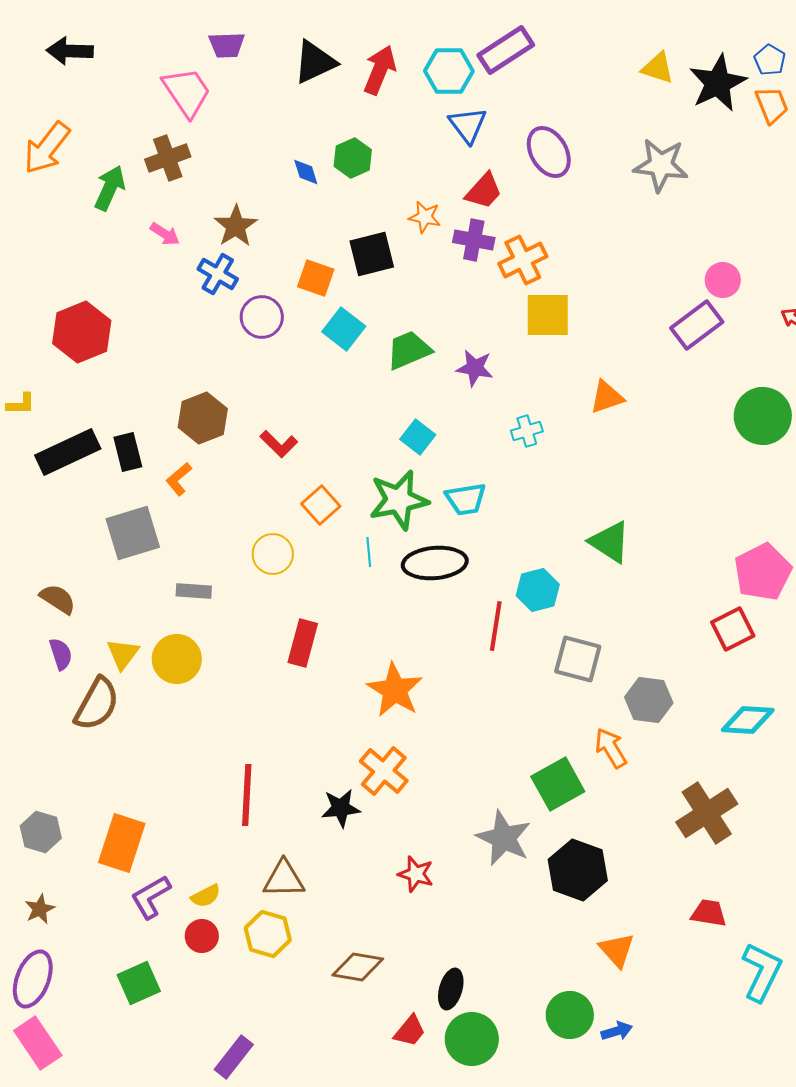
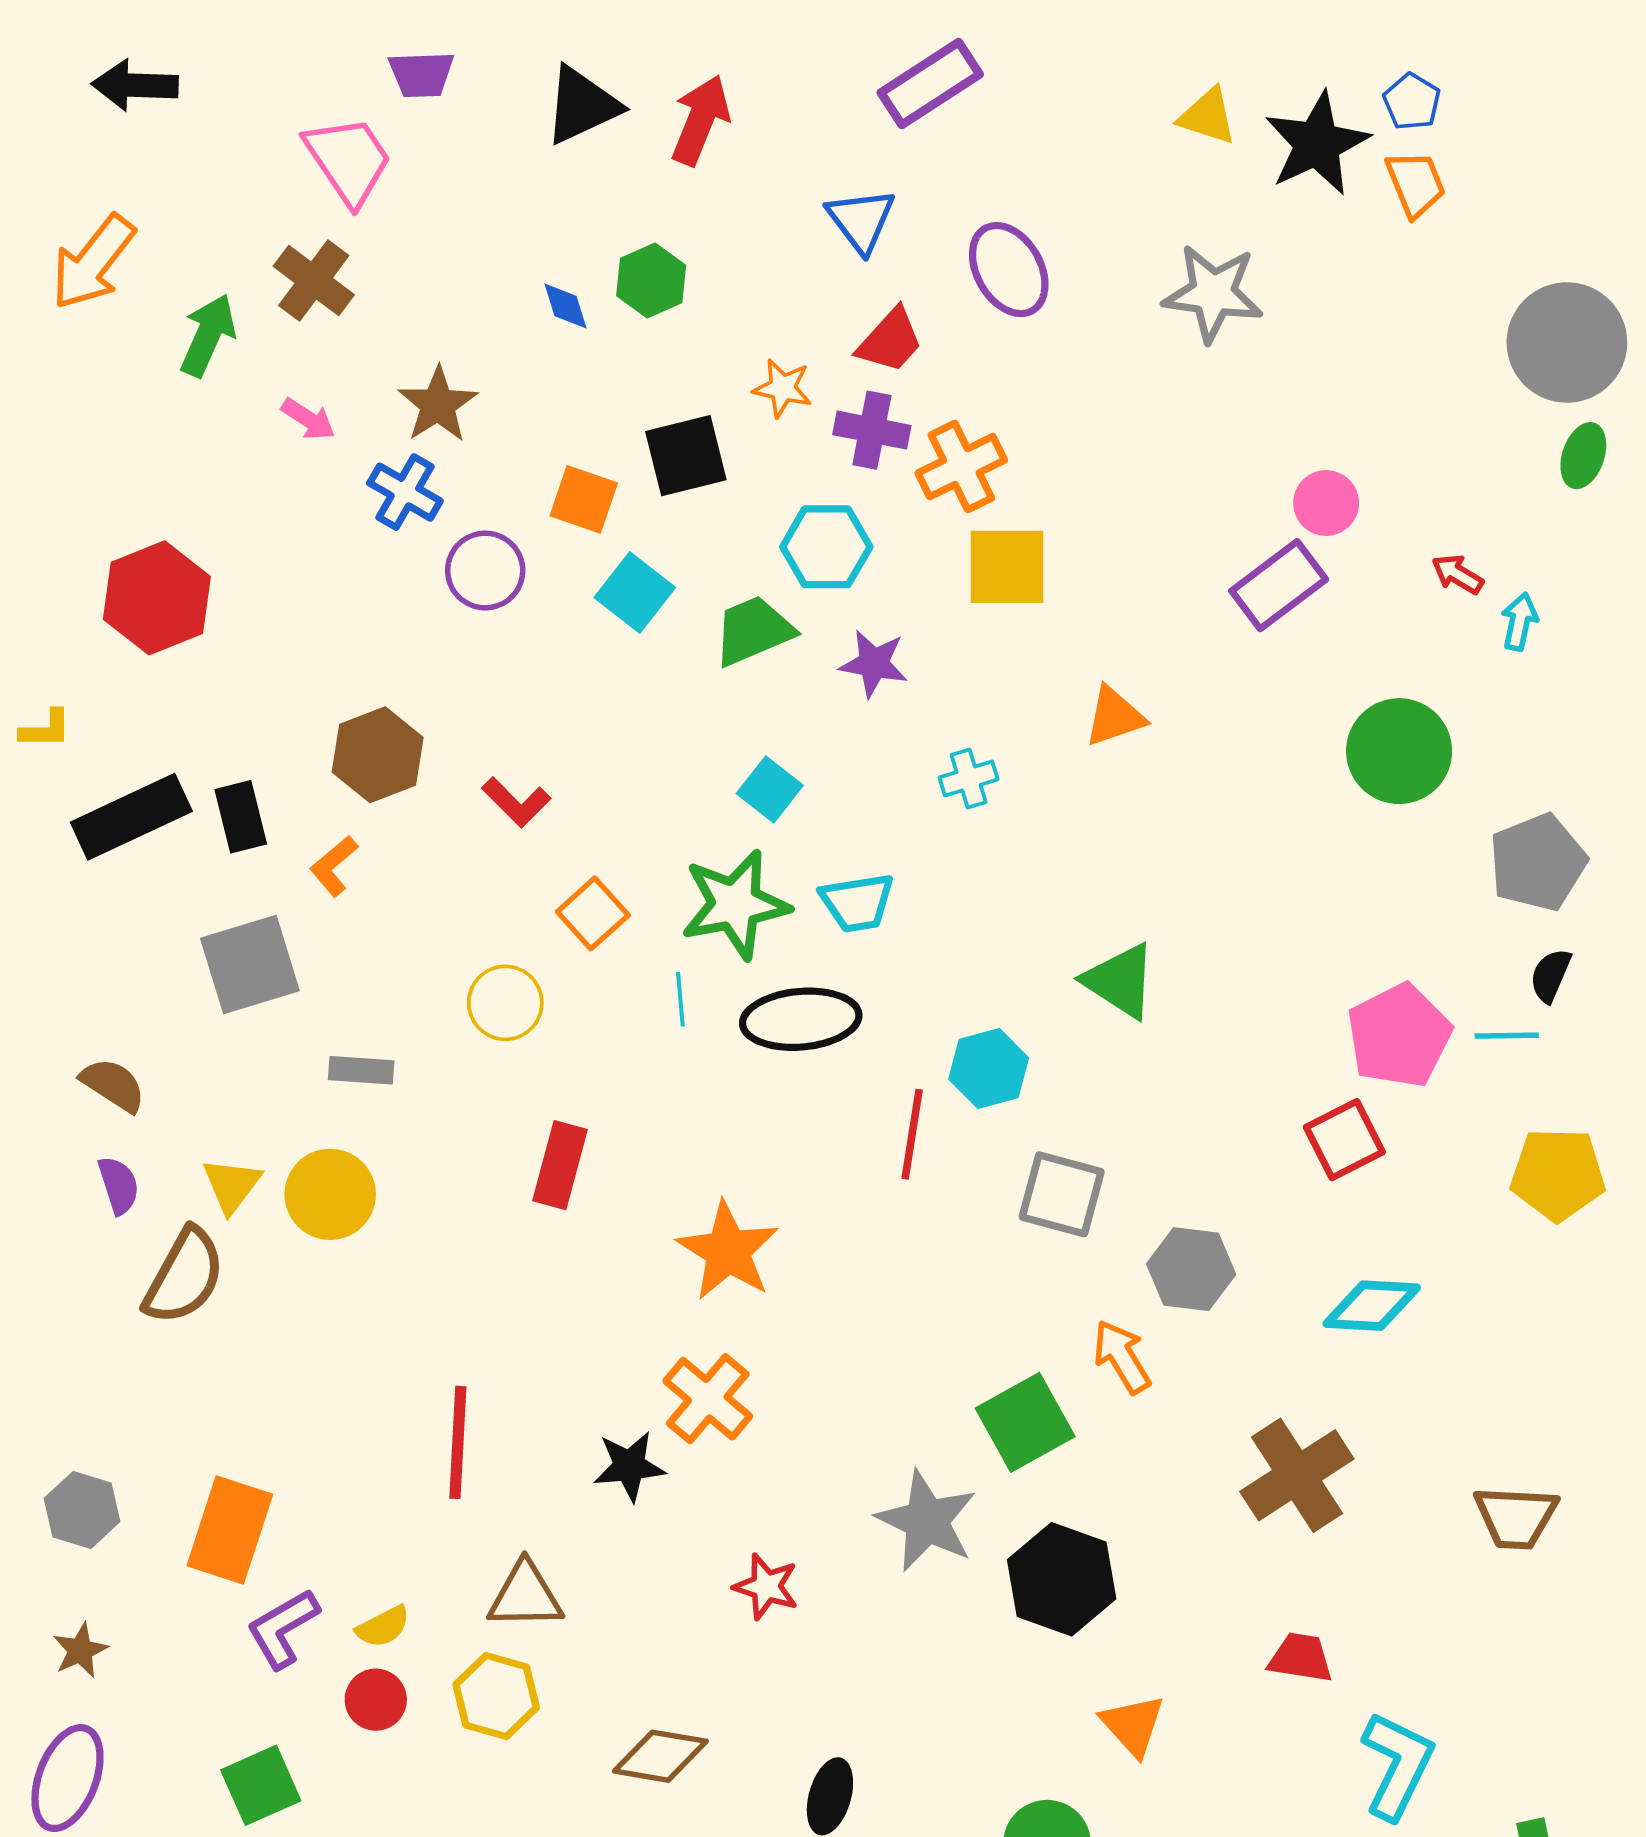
cyan hexagon: (449, 71) -> (826, 547), moved
brown cross: (168, 158) -> (314, 280), turned -33

